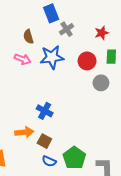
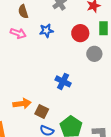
blue star: (52, 57) -> (46, 31), size x0.6
blue cross: (45, 111) -> (63, 81), moved

